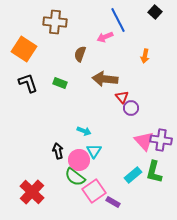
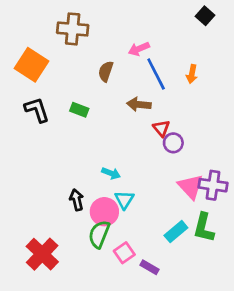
blue line: (118, 20) -> (156, 74), moved
brown arrow: (105, 79) -> (139, 104), size x0.7
green semicircle: (75, 177) -> (99, 234), turned 75
pink square: (94, 191) -> (124, 253), size x0.7

